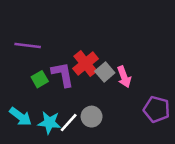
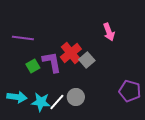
pink arrow: (124, 77) -> (109, 32), moved
cyan arrow: (20, 117) -> (17, 97), turned -30

